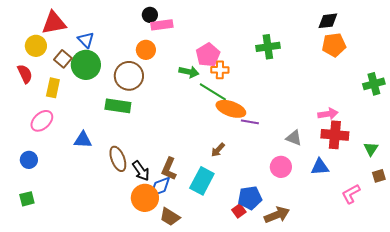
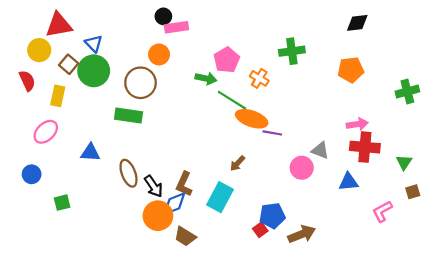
orange pentagon: (334, 45) -> (351, 70), moved
orange cross: (220, 70) -> (259, 78), moved, turned 30
pink circle: (281, 167) -> (302, 168), moved
green square: (27, 199) -> (62, 203), moved

